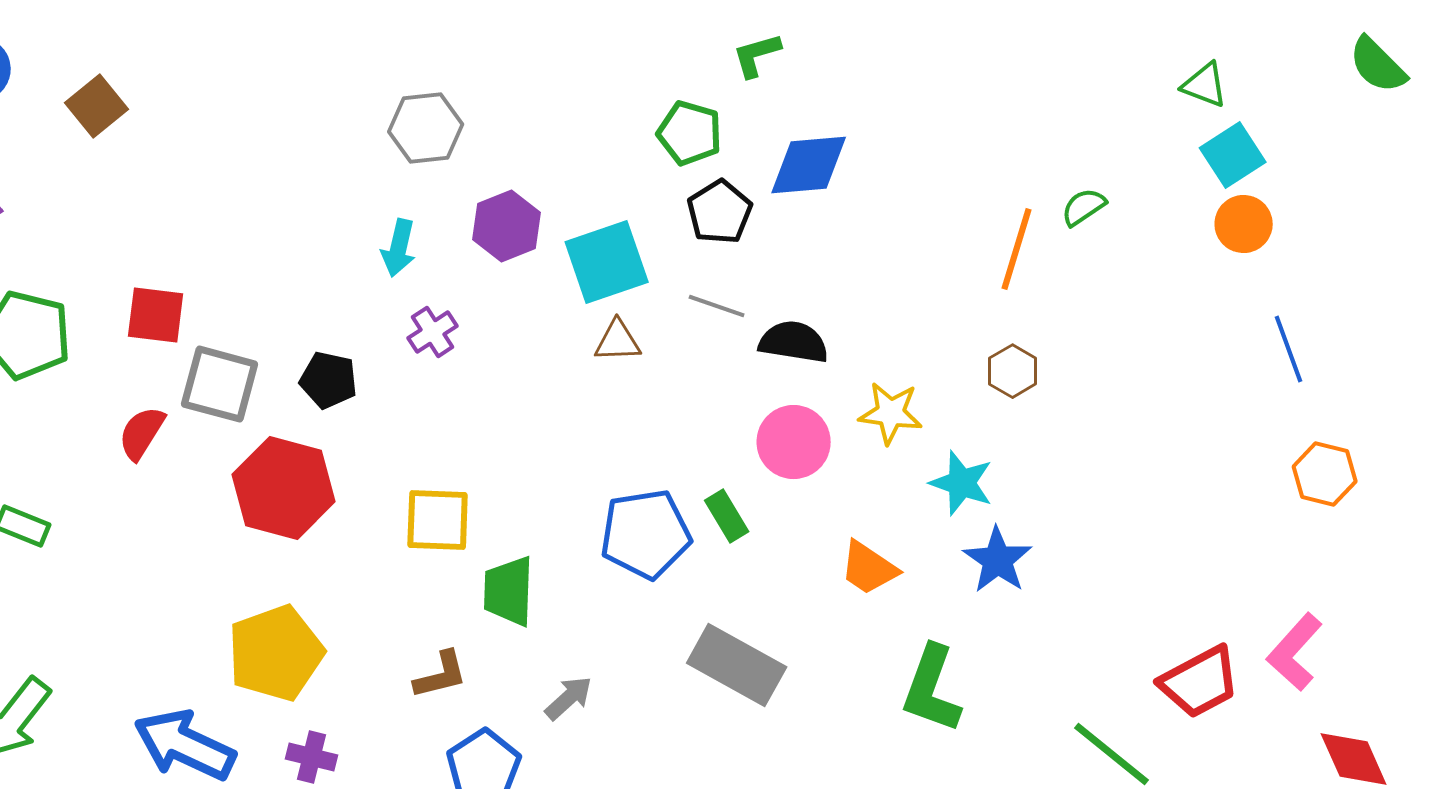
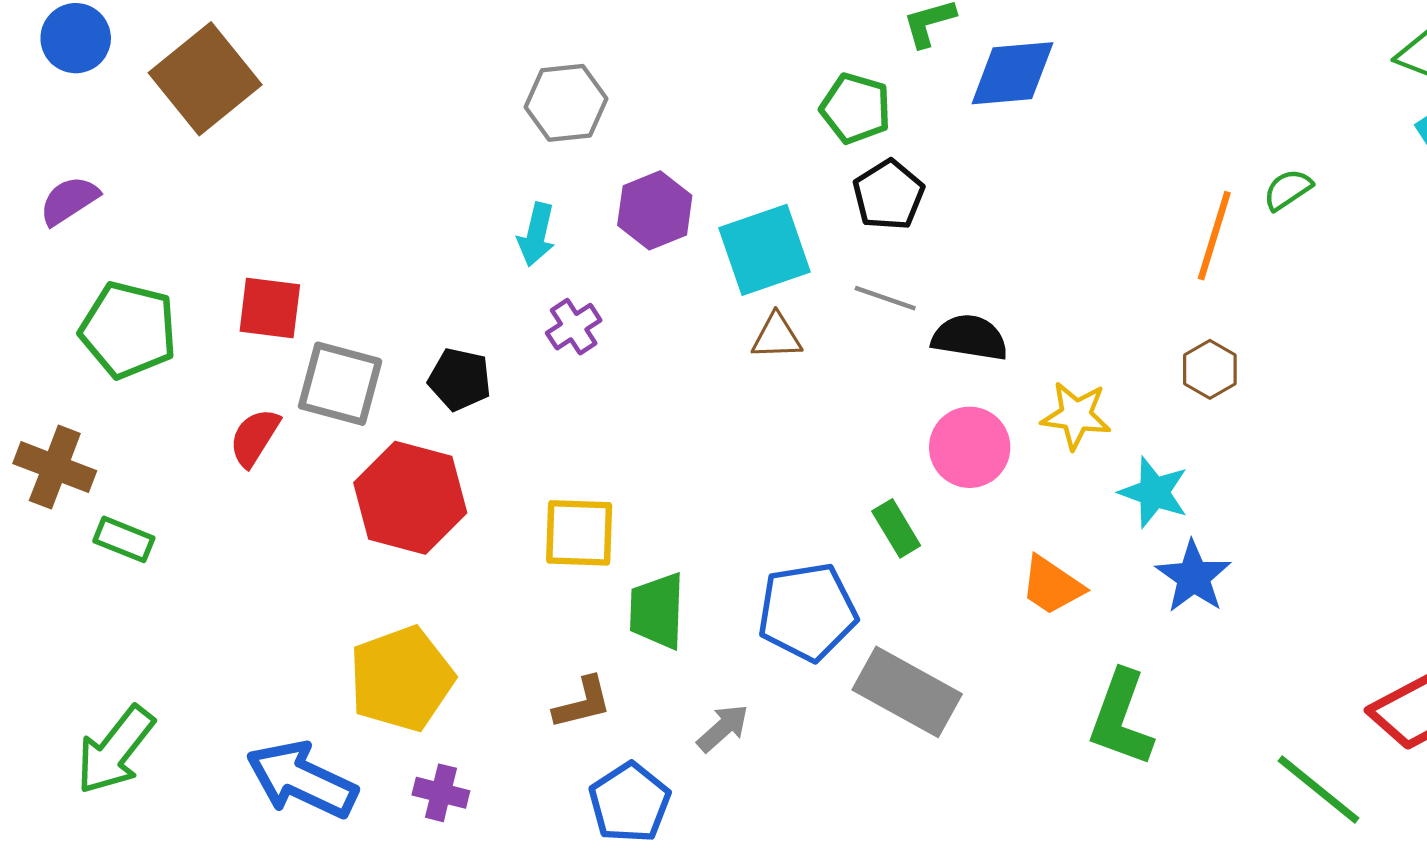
brown square: (97, 106) -> (205, 79), size x1.6
blue diamond: (809, 165) -> (1012, 73), moved
blue pentagon: (646, 534) -> (807, 612), moved

